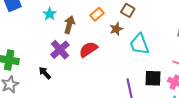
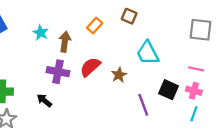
brown star: (116, 29) -> (119, 75), moved
purple cross: (60, 50) -> (58, 72), turned -30
black square: (153, 78) -> (169, 90), turned 30

